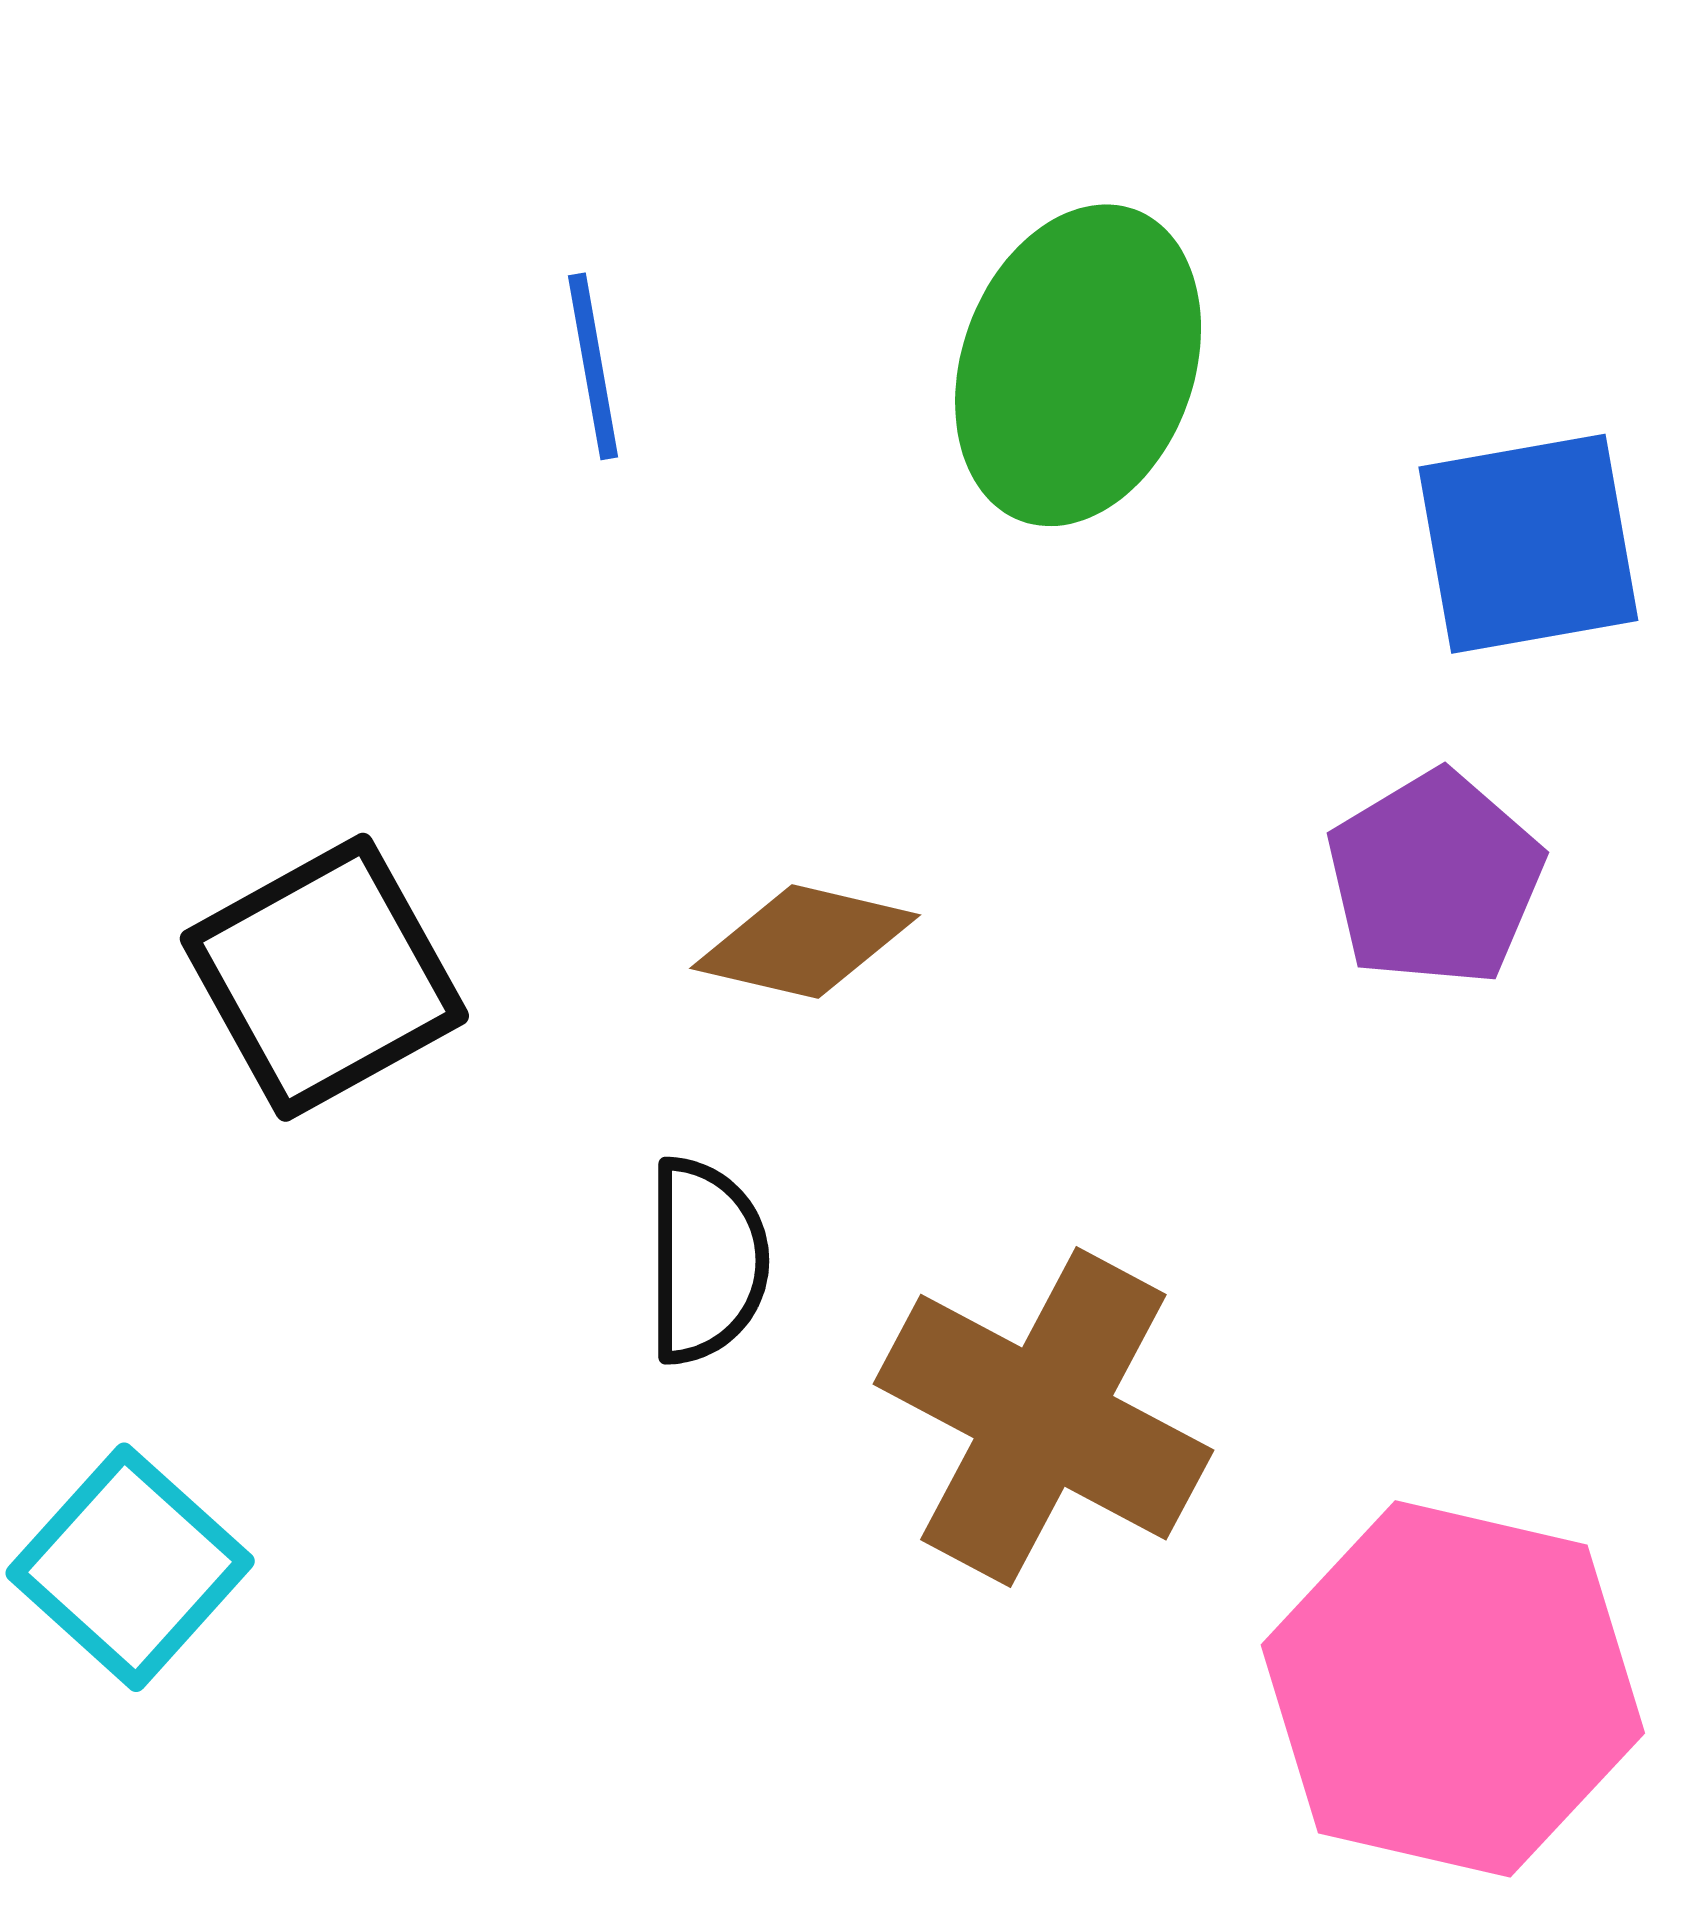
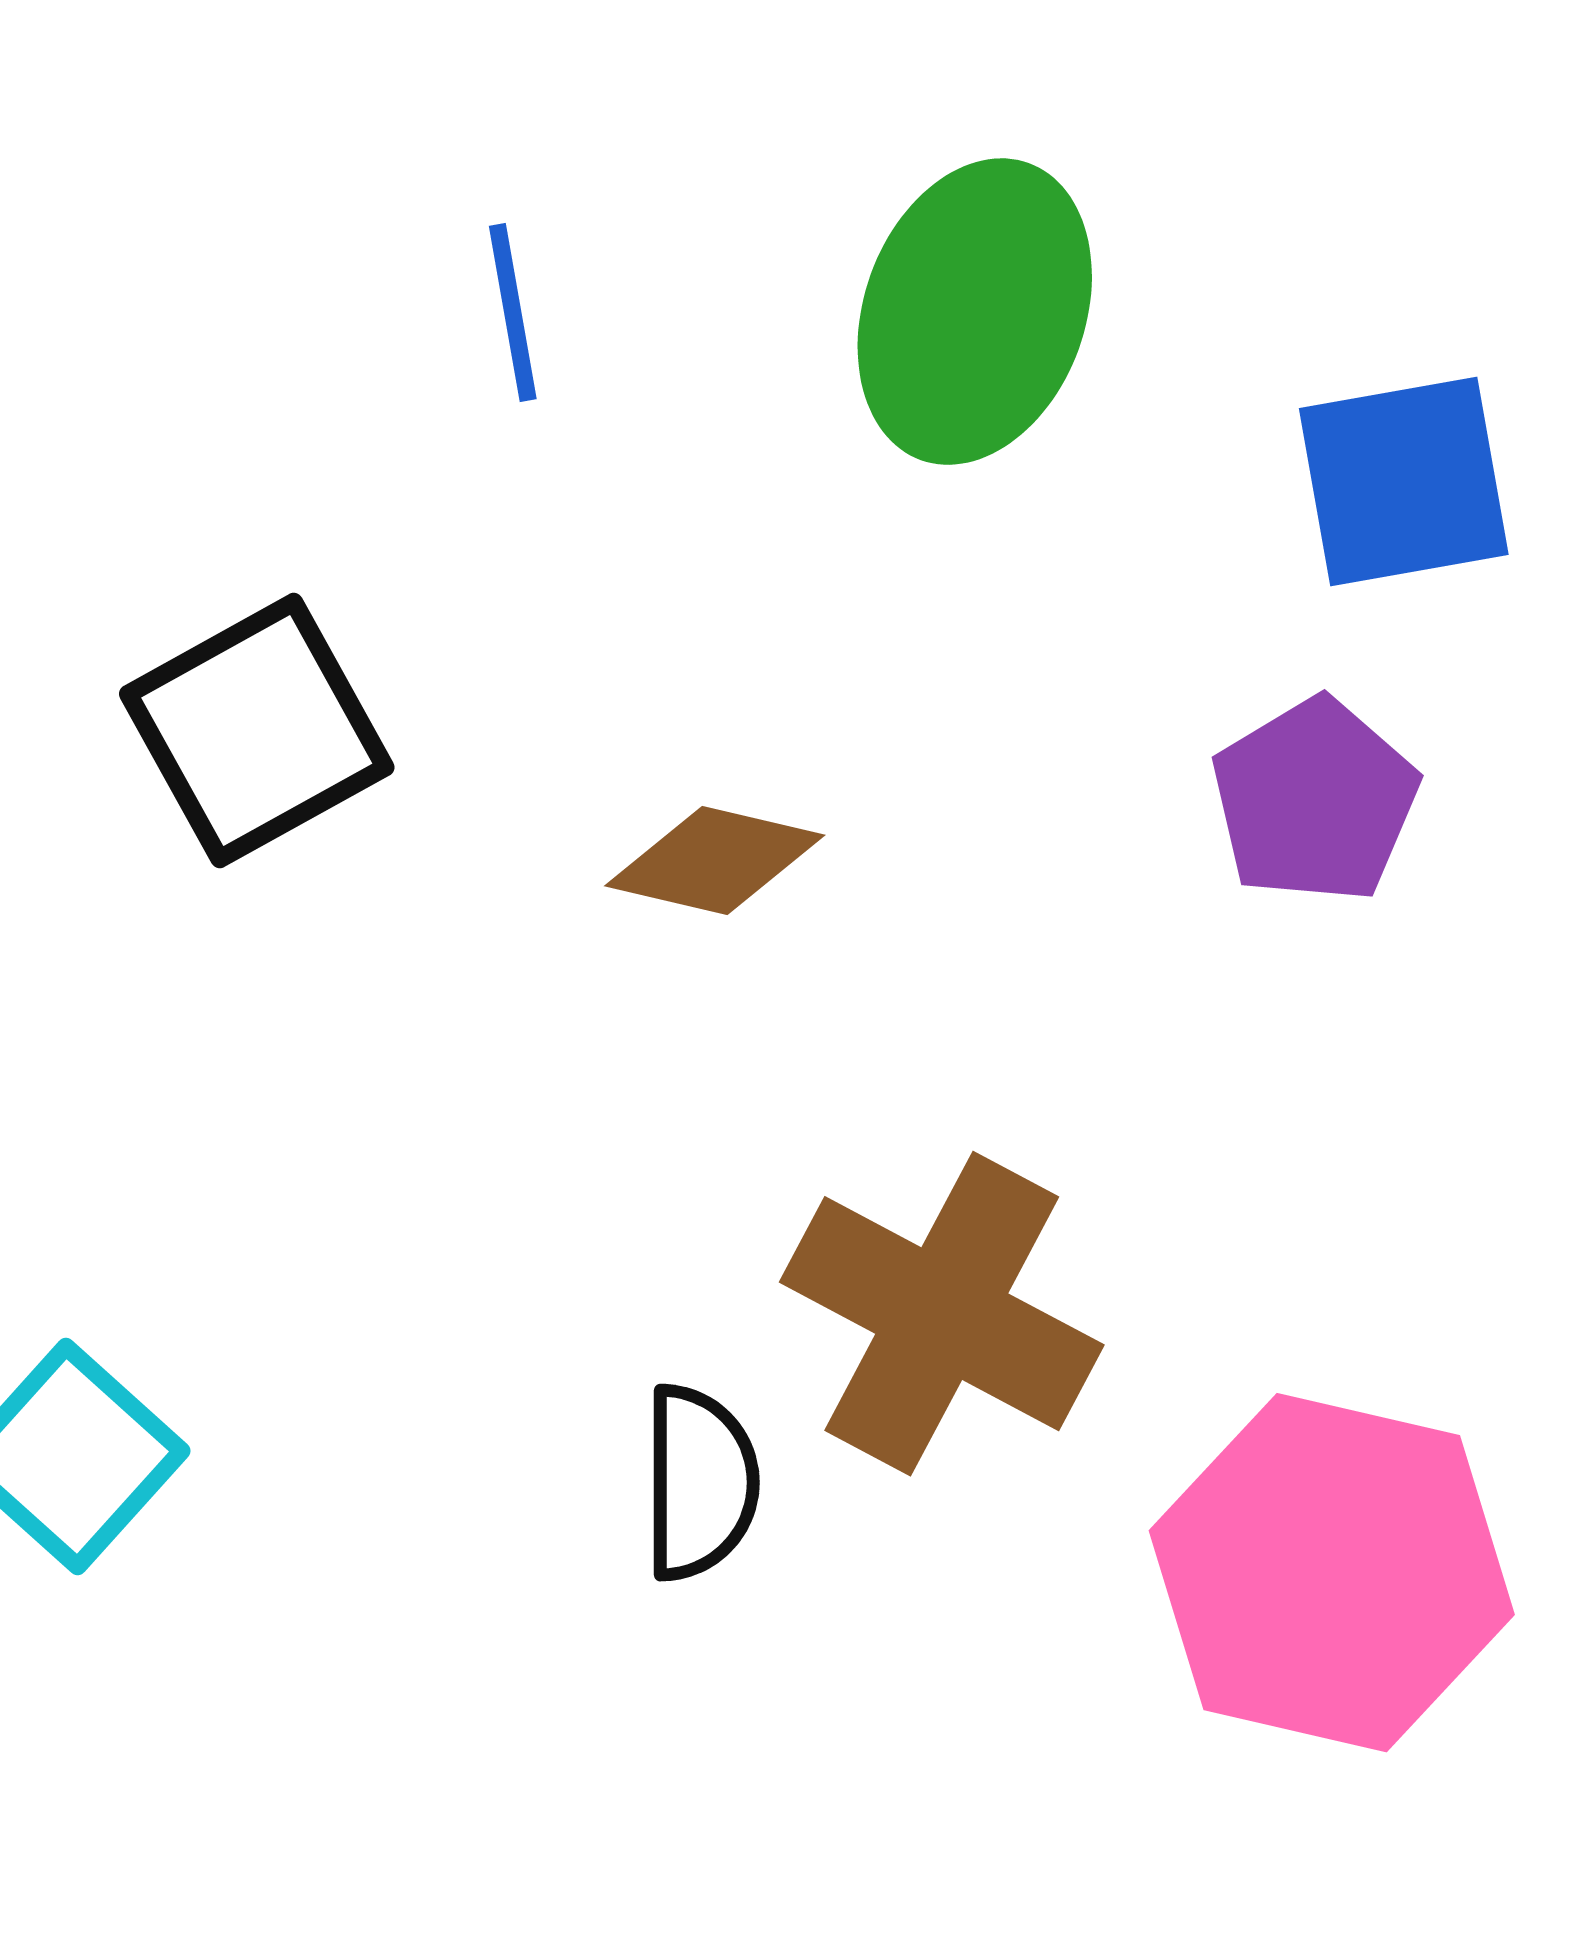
black square: (324, 977) -> (257, 731), moved
black semicircle: (706, 1261) -> (700, 1483), moved

